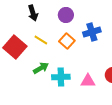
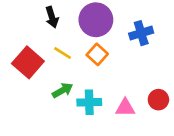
purple circle: (66, 15) -> (96, 20), size x1.6
blue cross: (92, 32) -> (141, 33), moved

